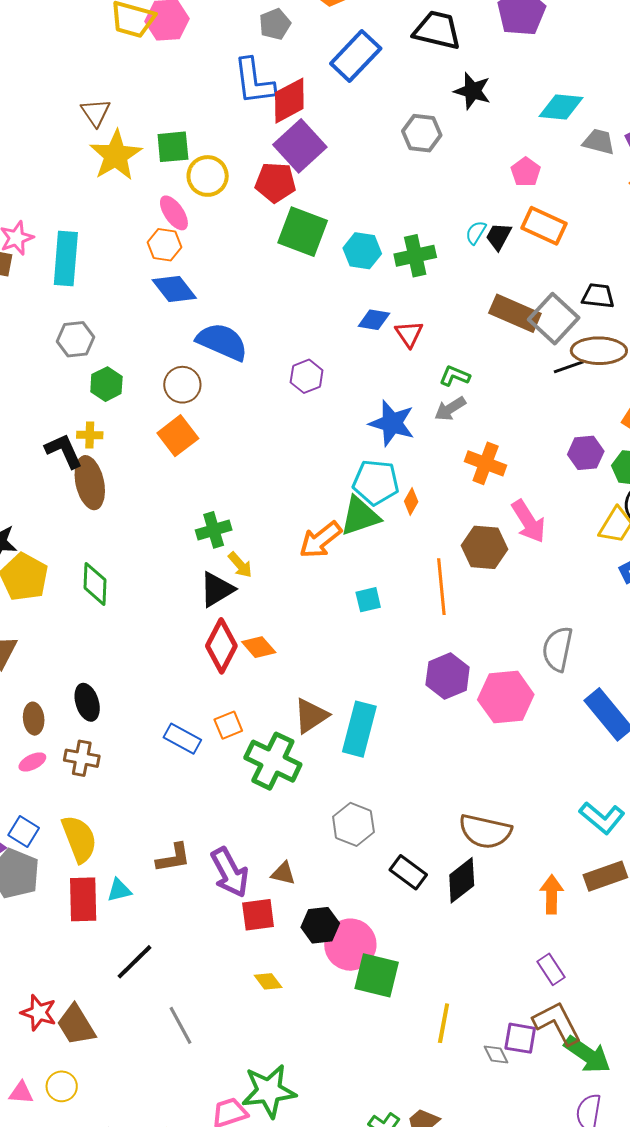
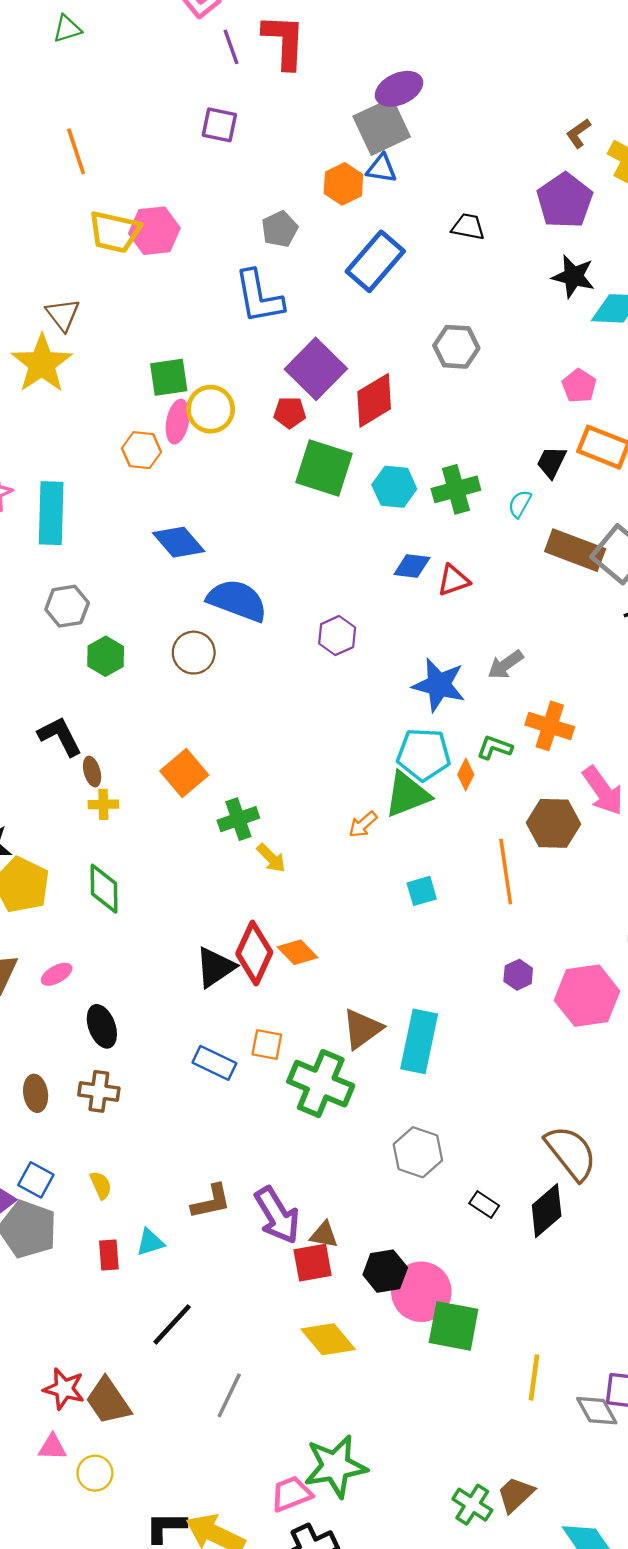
black trapezoid: (437, 30) -> (468, 227), size x0.6
black star: (472, 91) -> (573, 276), moved
red diamond: (289, 101) -> (374, 400), moved
brown triangle: (96, 112) -> (63, 315), moved
yellow star: (116, 155) -> (42, 364), moved
red pentagon: (275, 182) -> (290, 413), size x0.7
pink ellipse: (174, 213) -> (178, 422), moved, turned 48
cyan semicircle: (476, 233) -> (520, 504), moved
orange hexagon: (164, 245) -> (142, 450), moved
red triangle: (409, 334) -> (453, 580), turned 48
green L-shape: (455, 376) -> (495, 748), moved
yellow cross: (90, 435) -> (103, 804), moved
orange square: (178, 436) -> (184, 773), moved
brown ellipse: (90, 483) -> (92, 772), size x0.5
orange arrow: (320, 540) -> (363, 824), size x0.6
black triangle: (217, 589) -> (215, 967), moved
purple hexagon: (448, 676) -> (518, 975), size x0.6
brown ellipse: (34, 719) -> (36, 1093), moved
orange square: (228, 725) -> (267, 1045), turned 36
pink ellipse: (32, 762) -> (57, 974), moved
brown semicircle: (485, 831) -> (571, 1153), turned -138
yellow semicircle: (79, 839) -> (101, 1185), size x0.5
black rectangle: (408, 872) -> (484, 1204), size x0.7
brown triangle: (283, 873) -> (324, 1235), moved
red rectangle: (83, 899) -> (109, 1255), size x0.6
yellow diamond: (268, 981) -> (328, 1339), size x1.6
gray line: (181, 1025) -> (229, 1395), turned 57
gray diamond: (496, 1054) -> (597, 1411), size x1.4
pink triangle: (21, 1093) -> (52, 1447), moved

